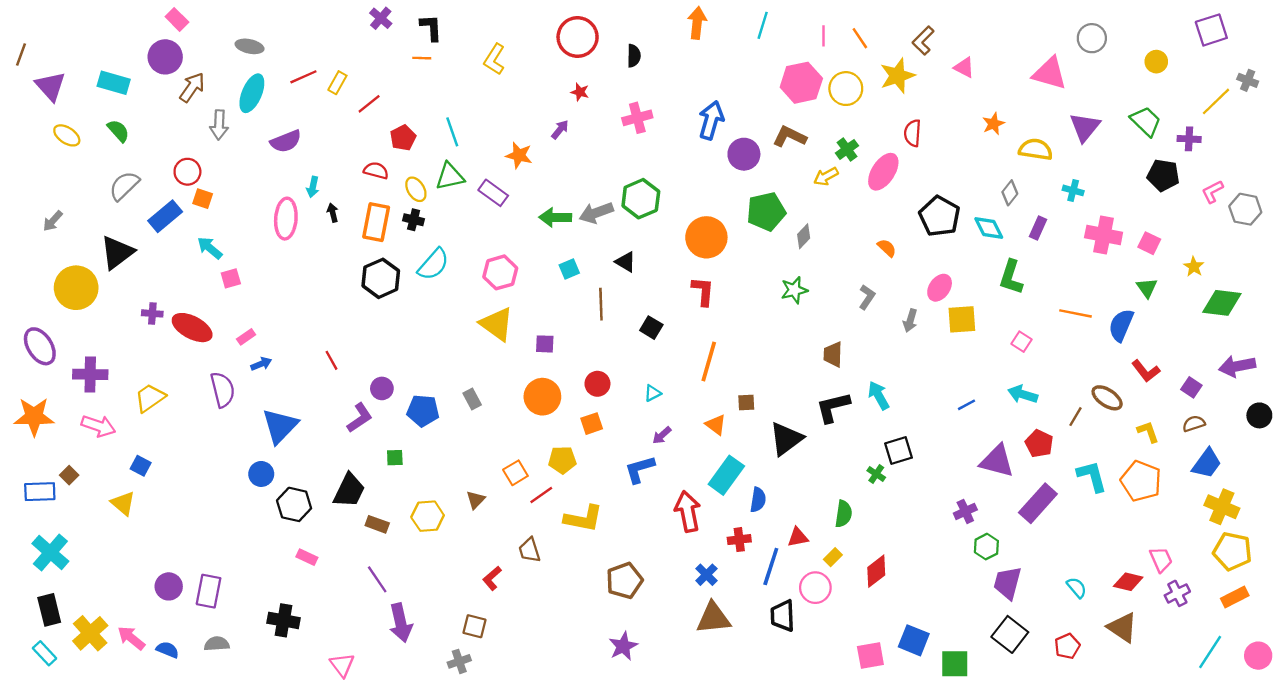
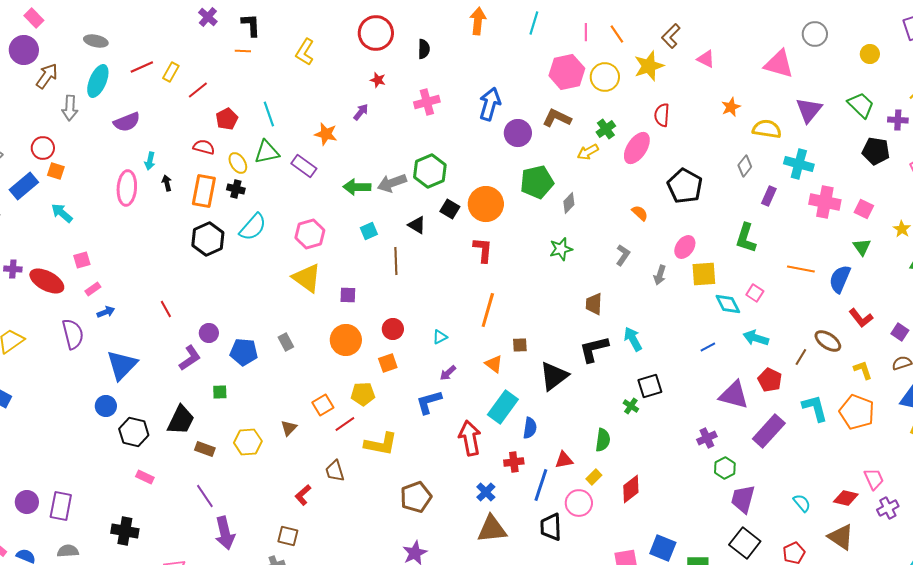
cyan cross: (1073, 190) -> (799, 164), size x1.6
cyan diamond: (989, 228) -> (728, 304), moved
pink square: (231, 278) -> (82, 260), moved
black square: (651, 328) -> (450, 209), moved

